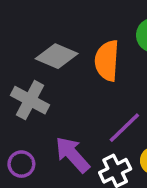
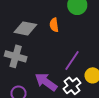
orange semicircle: (107, 61) -> (54, 25), size x0.6

